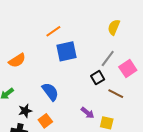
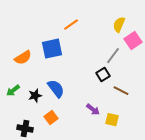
orange line: (53, 31) -> (71, 25), moved
blue square: (66, 51) -> (52, 49), moved
pink square: (128, 68) -> (133, 41), moved
black star: (25, 111) -> (35, 96), moved

